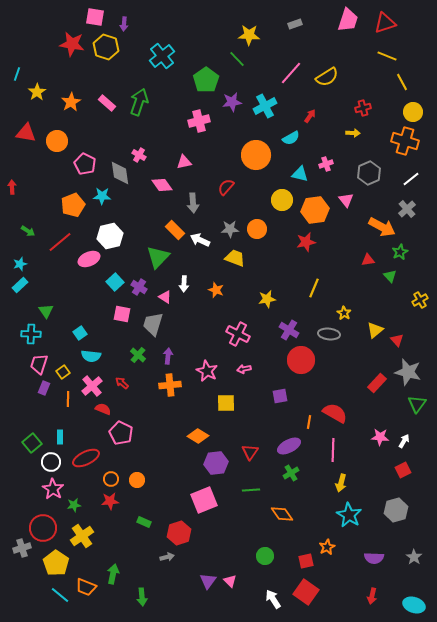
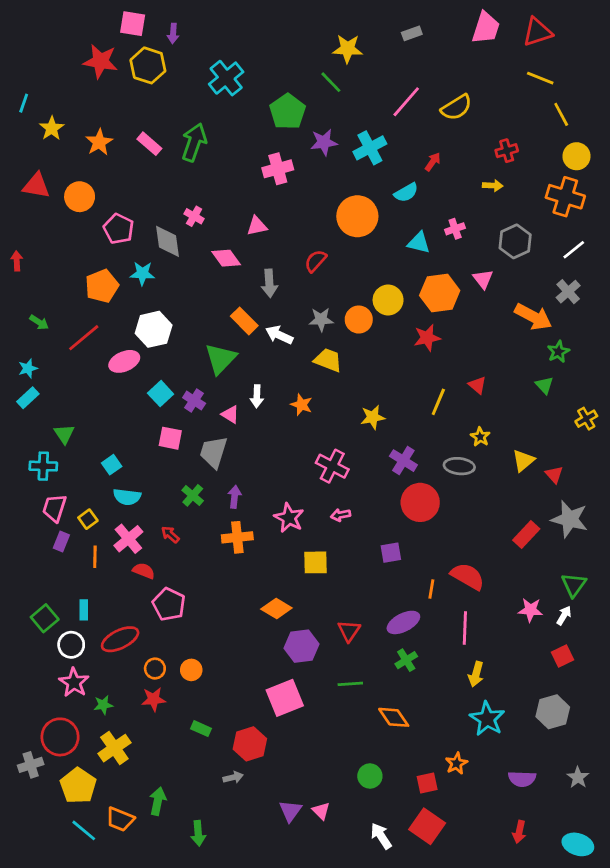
yellow circle: (282, 200) -> (388, 300), moved
red triangle: (368, 260) -> (477, 385), moved, turned 48
green triangle: (417, 404) -> (574, 585), moved

